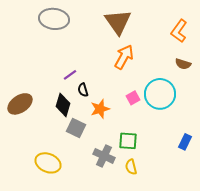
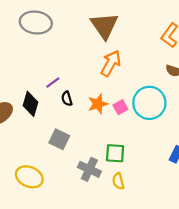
black diamond: (63, 105) -> (30, 104), moved
orange star: (100, 109) -> (98, 104), moved

